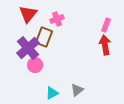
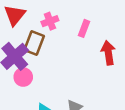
pink rectangle: (106, 25) -> (84, 28), moved

